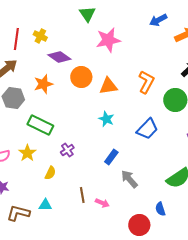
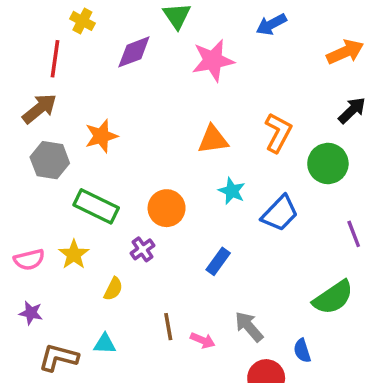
blue arrow: (158, 20) -> (271, 24), moved
yellow cross: (40, 36) -> (82, 21), moved
purple diamond: (59, 57) -> (134, 52), moved, turned -55
orange circle: (81, 77) -> (167, 208), moved
cyan star: (106, 119) -> (232, 191), moved
gray arrow: (129, 179) -> (249, 327), moved

